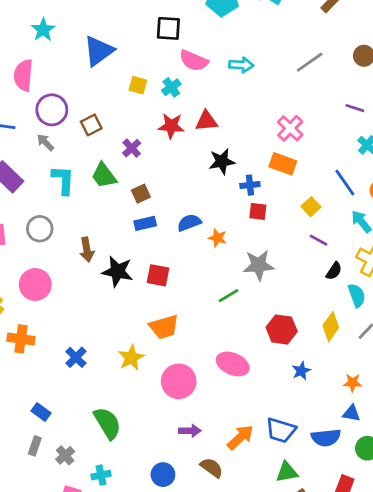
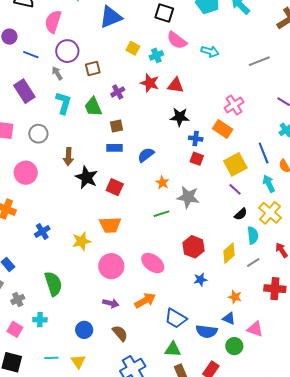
yellow square: (311, 207) -> (235, 164), size x1.6
blue semicircle: (189, 223) -> (146, 155), turned -30
orange star: (218, 238) -> (162, 183), moved
orange arrow: (240, 437) -> (145, 300), moved

